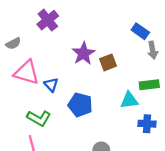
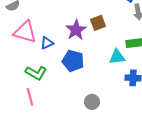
purple star: (83, 53) -> (76, 30), moved
blue triangle: (51, 85) -> (47, 43), turned 48

